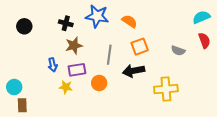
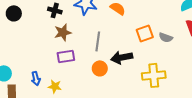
orange square: (140, 47) -> (145, 33), moved
blue arrow: (53, 65) -> (36, 78), moved
orange circle: (99, 83) -> (100, 68), moved
yellow star: (66, 87) -> (55, 86), moved

